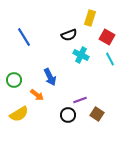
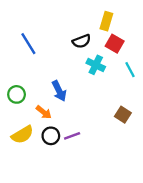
red square: (107, 37) -> (115, 44), moved
purple line: (80, 100) -> (72, 136), moved
brown square: (97, 114) -> (123, 115), moved
black circle: (68, 115) -> (51, 136), moved

